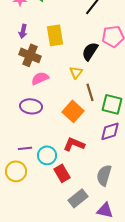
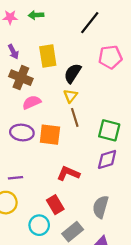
purple arrow: (23, 31) -> (13, 52), turned -40
black semicircle: (90, 51) -> (73, 73), moved
brown line: (90, 92) -> (75, 117), moved
orange square: (73, 111) -> (50, 135), moved, turned -35
cyan circle: (47, 155) -> (39, 225), moved

